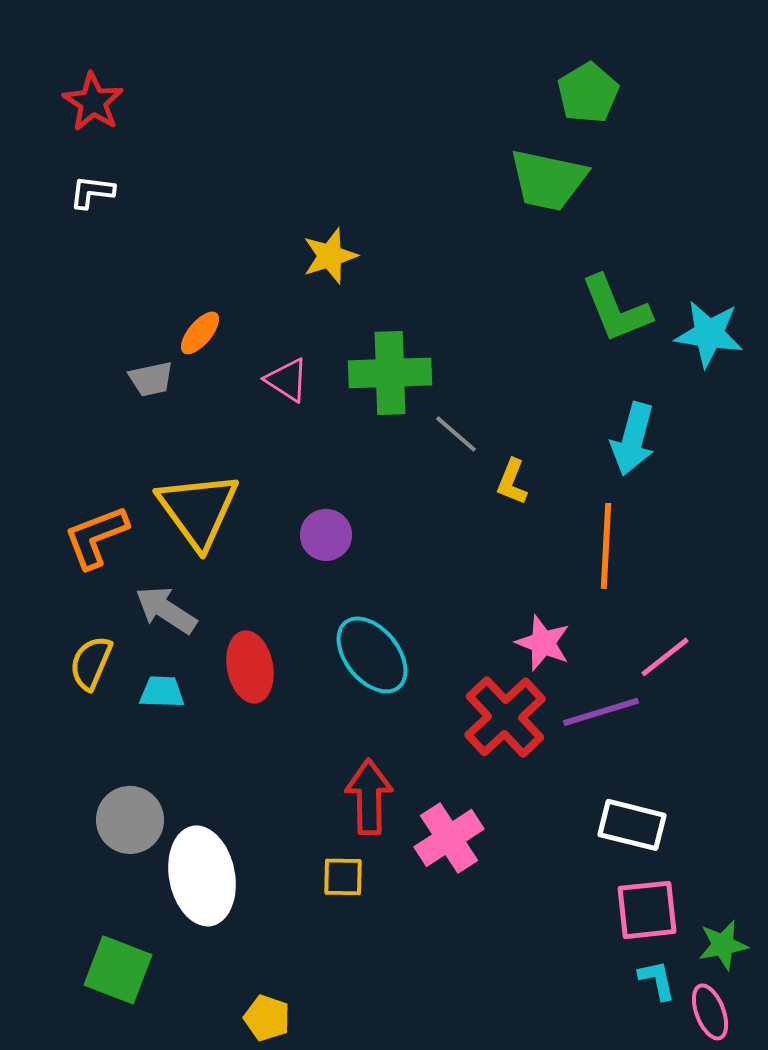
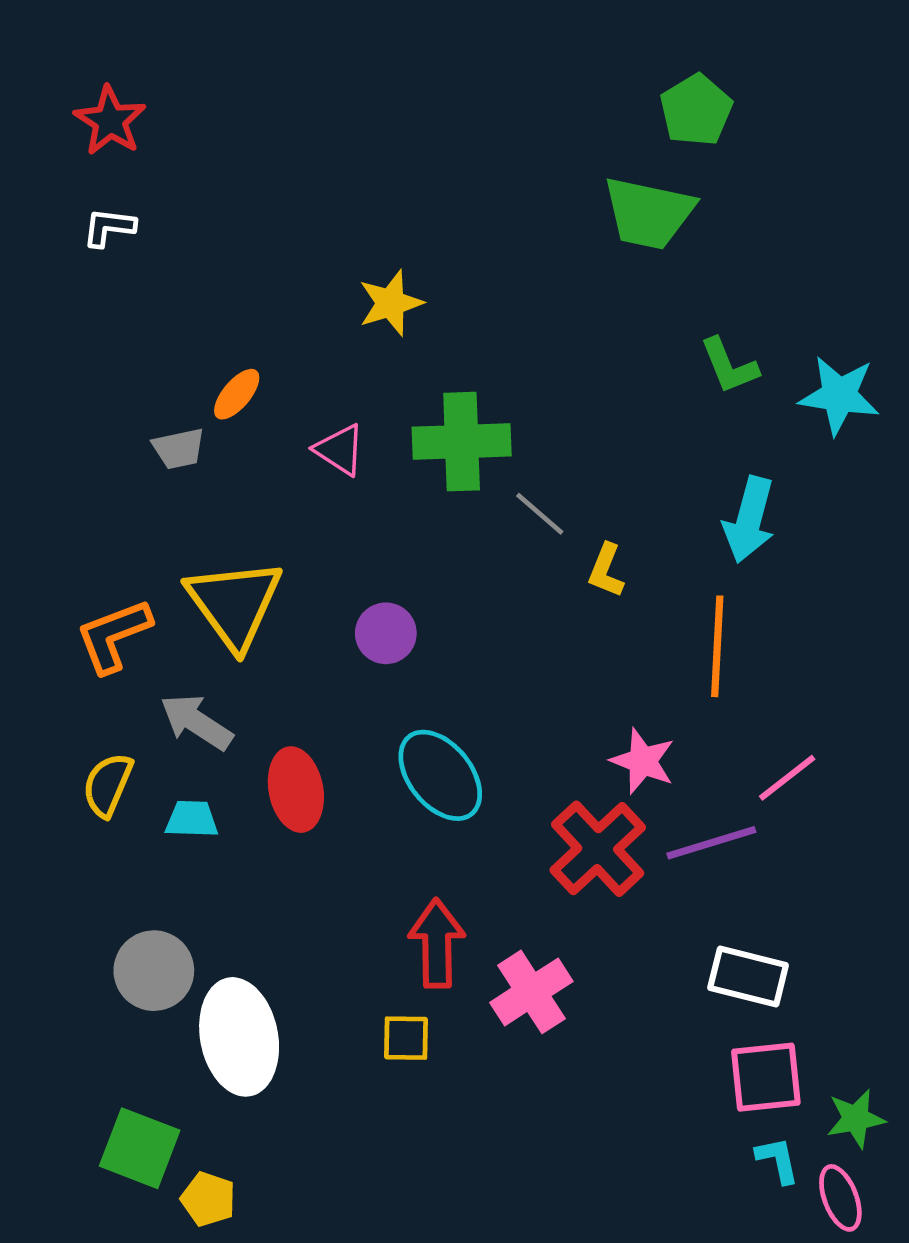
green L-shape: (616, 309) -> (729, 366), size x0.7
yellow pentagon: (267, 1018) -> (208, 1199), moved

